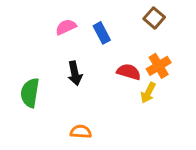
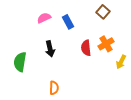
red semicircle: (129, 72) -> (86, 48), turned -112
yellow arrow: (148, 93) -> (121, 62), moved
orange semicircle: (81, 132) -> (54, 88), turned 88

